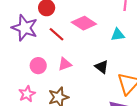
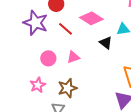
black triangle: (102, 67) -> (106, 43), moved

